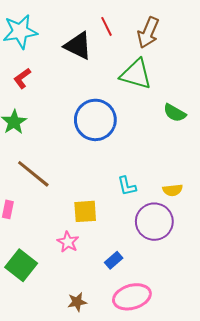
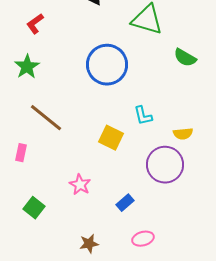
cyan L-shape: (127, 186) -> (143, 116), moved
yellow square: (85, 211) -> (111, 138), moved, turned 30
green square: (21, 265) -> (34, 208), size x0.7
pink ellipse: (132, 297) -> (143, 239), size x0.6

